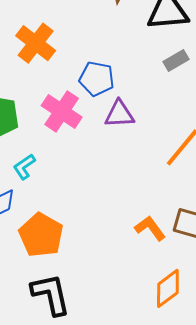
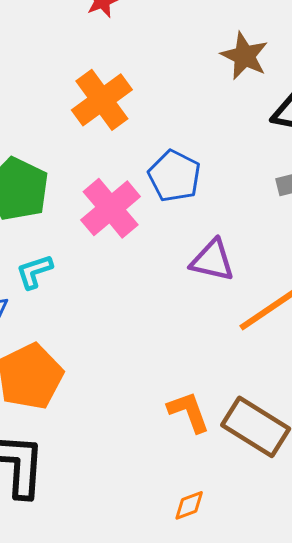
purple triangle: (119, 114) -> (212, 260), moved
orange diamond: (168, 288) -> (189, 505), size x0.6

